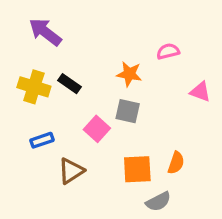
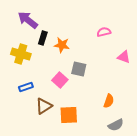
orange star: (129, 74) -> (62, 45), moved
black rectangle: (69, 84) -> (43, 38), moved, turned 72
orange square: (137, 169) -> (69, 115), moved
gray semicircle: (158, 202) -> (116, 125), moved

